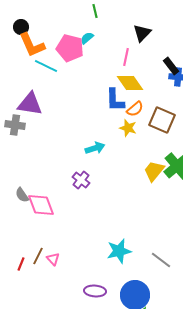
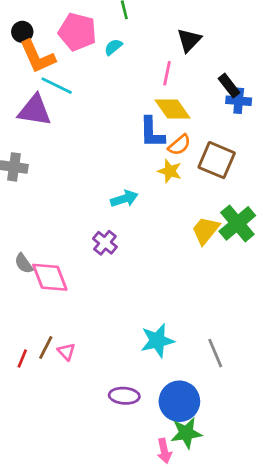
pink pentagon: (70, 48) -> (77, 32), moved
purple triangle: (30, 104) -> (35, 110), moved
gray line: (161, 260) -> (215, 353), turned 30

